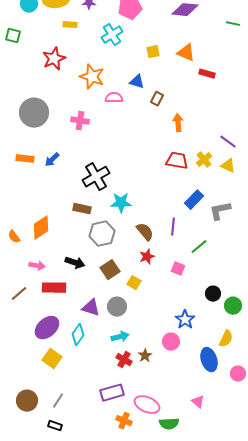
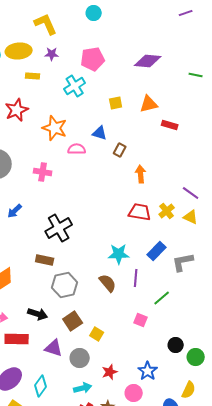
orange triangle: (186, 53) -> (149, 104), turned -36
cyan star: (121, 203) -> (119, 254), moved
red star: (147, 257) -> (110, 372), moved
purple triangle: (91, 308) -> (54, 348), moved

